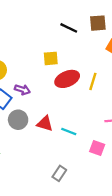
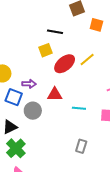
black line: (69, 28) -> (55, 32), moved
yellow line: (93, 81) -> (87, 60), turned 49
red triangle: (45, 124) -> (55, 94), moved

